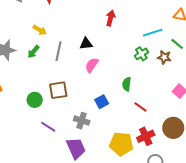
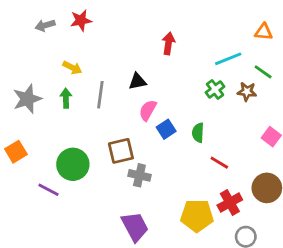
green arrow: (33, 52) -> (66, 98), turned 144
brown square: (58, 90) -> (121, 151), moved
green circle: (35, 100) -> (73, 164), size x1.5
blue square: (102, 102) -> (166, 129), moved
gray cross: (82, 121) -> (139, 175), moved
purple line: (48, 127) -> (49, 190), moved

